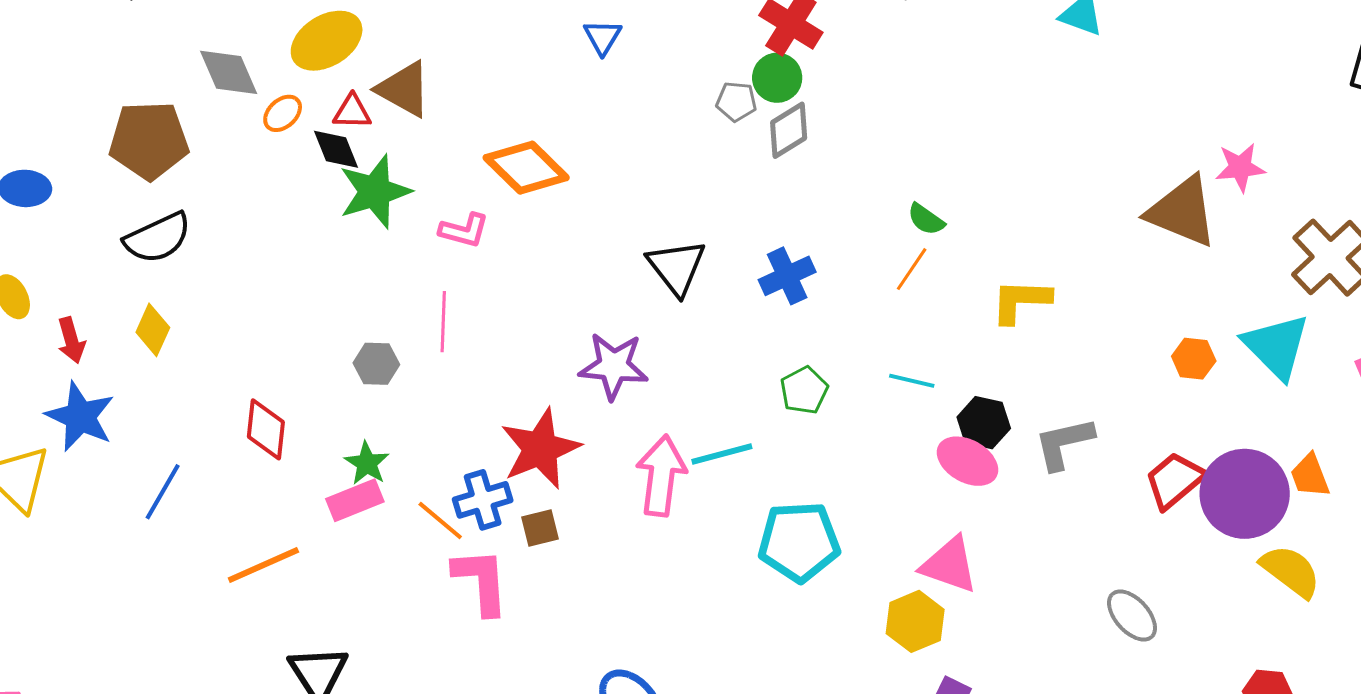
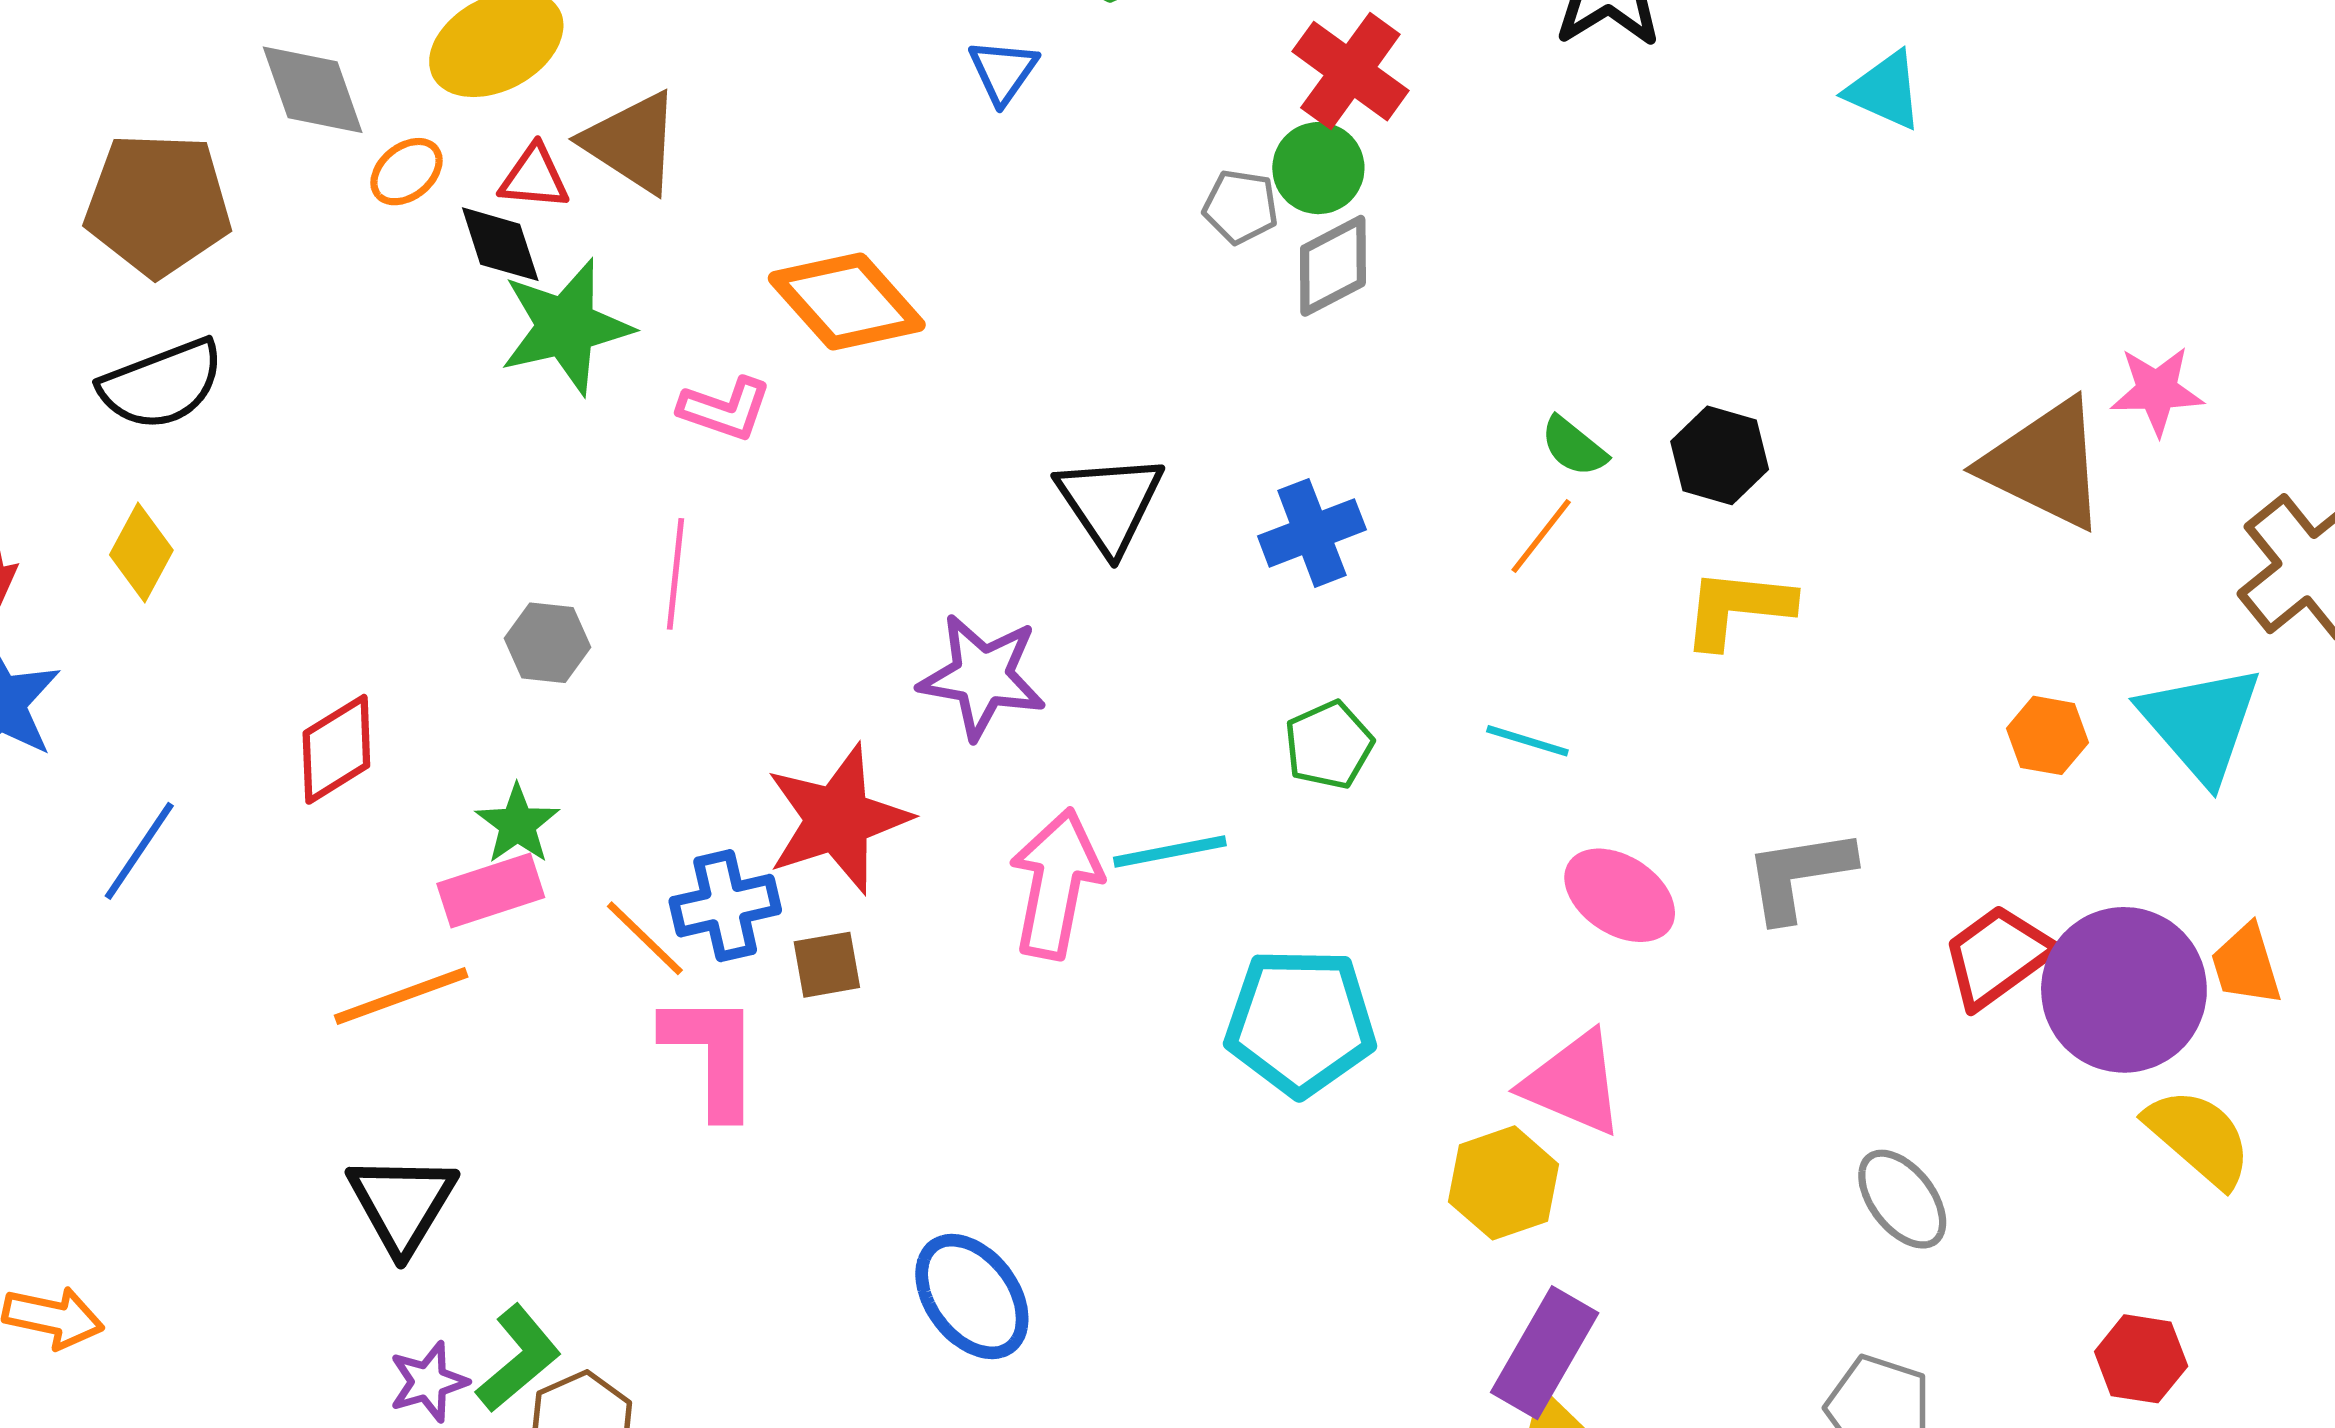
black hexagon: (984, 423) -> (1720, 455), moved
red diamond: (266, 429) -> (336, 749), turned 48
orange line: (263, 565) -> (401, 996), moved

